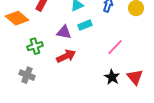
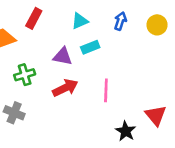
pink line: (115, 47) -> (106, 90), moved, turned -42
black star: (112, 77) -> (126, 131), moved

